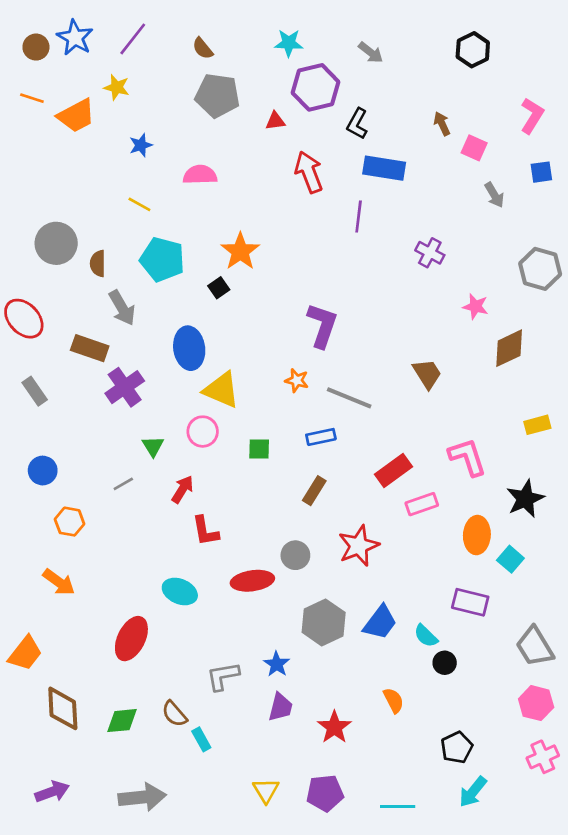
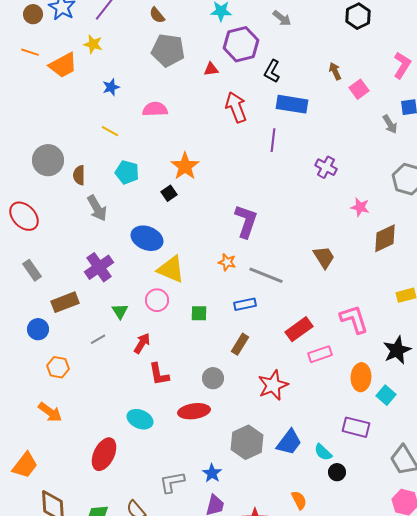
pink square: (474, 148) -> (359, 89), turned 30
gray arrow: (494, 195) -> (390, 124), moved
cyan pentagon: (162, 259) -> (127, 172), size x0.7
brown rectangle: (90, 348) -> (65, 302), moved, turned -40
blue ellipse: (189, 348) -> (147, 238), turned -60
gray circle: (295, 555) -> (213, 378), moved

